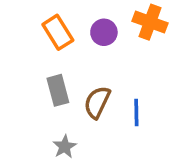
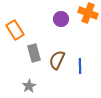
orange rectangle: (58, 32) -> (15, 30), moved
gray star: (65, 147) -> (29, 86), moved

